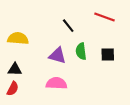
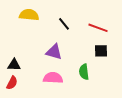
red line: (105, 17) -> (98, 28), moved
yellow semicircle: (18, 38) -> (29, 15), moved
green semicircle: (81, 51) -> (84, 72), moved

